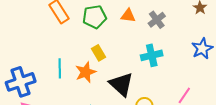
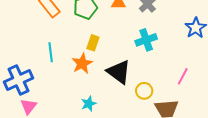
yellow rectangle: (98, 53) -> (93, 43), turned 56
cyan line: (60, 68) -> (51, 52), moved

